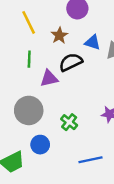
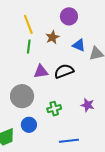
green line: (29, 59) -> (29, 47), moved
black semicircle: (71, 62) -> (64, 71), moved
green cross: (69, 122) -> (54, 109), turned 32

